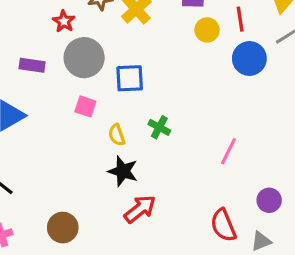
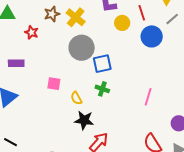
gray circle: (84, 58) -> (82, 48), moved
blue square: (130, 78) -> (102, 64), moved

